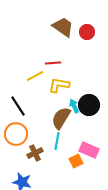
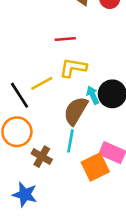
yellow line: (35, 76) -> (42, 83), moved
brown cross: (35, 153) -> (42, 157), turned -35
orange square: (76, 161) -> (95, 167), size x1.5

